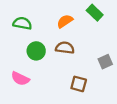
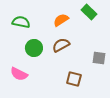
brown semicircle: (65, 48) -> (61, 45), turned -36
gray square: (105, 62) -> (99, 58), turned 32

